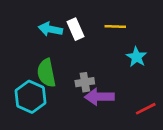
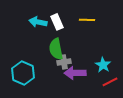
cyan star: (136, 57) -> (103, 65), moved
green semicircle: (46, 73) -> (56, 49), moved

